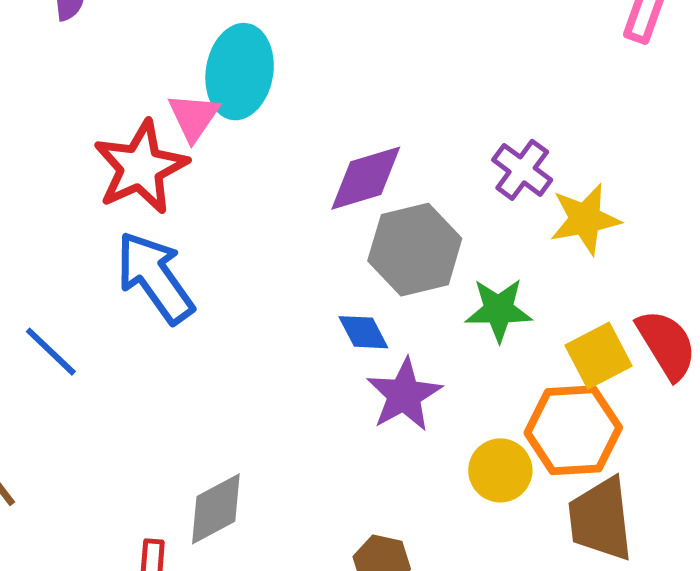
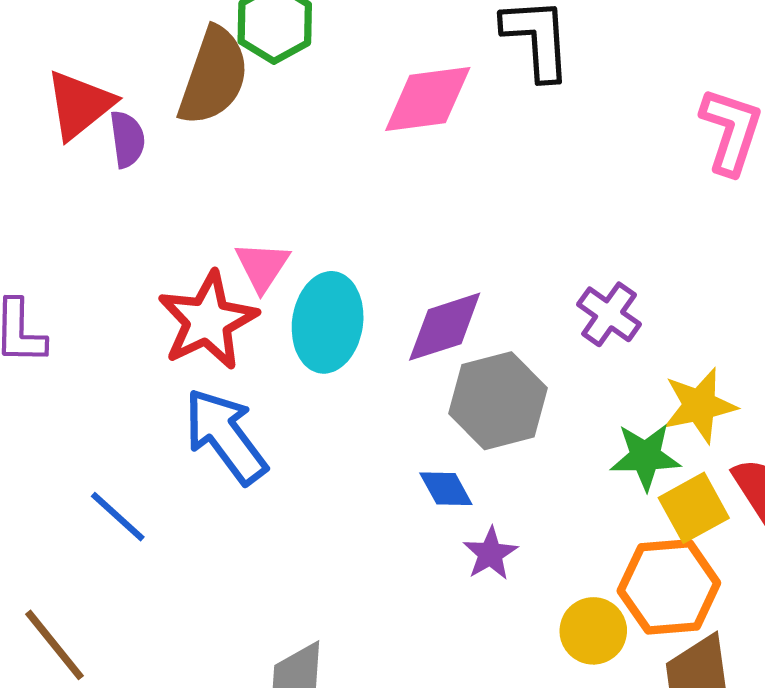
cyan ellipse: (240, 72) -> (328, 322), moved
yellow star: (585, 219) -> (699, 405), moved
green star: (499, 310) -> (645, 456), moved
purple star: (404, 395) -> (490, 554), size x0.7

